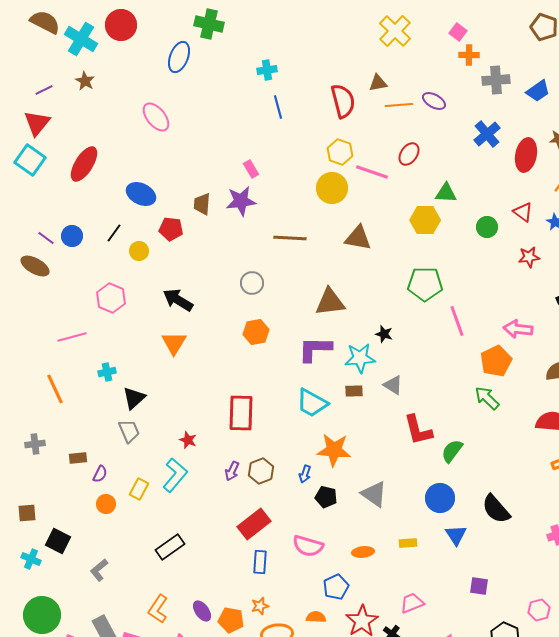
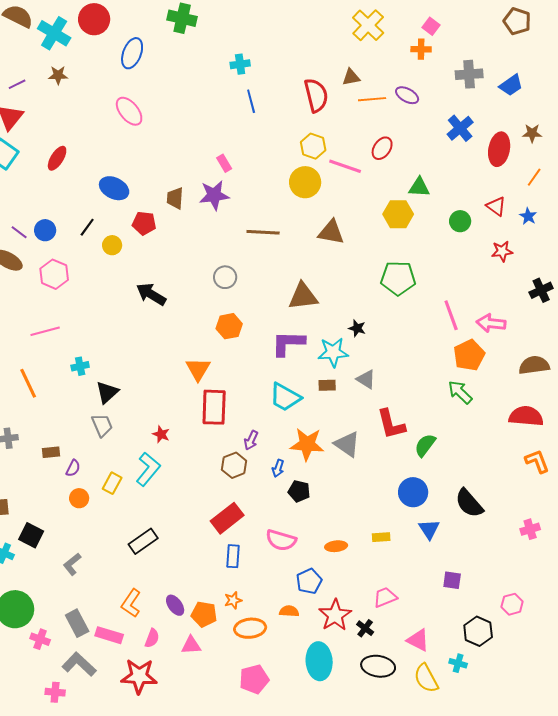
orange cross: (469, 55) -> (421, 49), moved
blue ellipse: (179, 57) -> (132, 53), moved
brown star: (85, 81) -> (58, 75), turned -30
red ellipse: (84, 164) -> (57, 158), size x0.7
pink hexagon: (111, 298) -> (54, 274), moved
pink line: (457, 321) -> (451, 315), moved
orange triangle: (174, 343) -> (198, 369), moved
purple arrow: (232, 471) -> (251, 440), moved
gray triangle: (374, 494) -> (347, 444), moved

